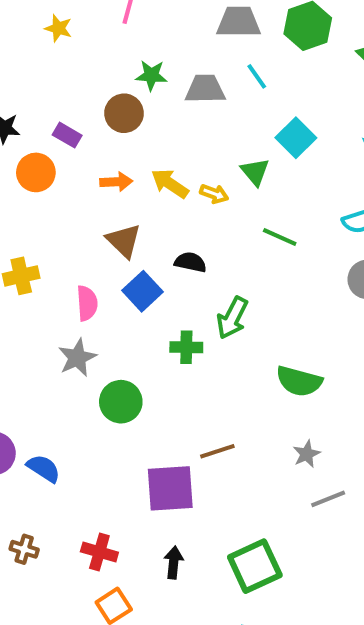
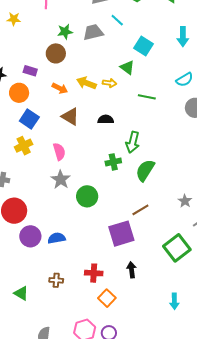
orange arrow: (116, 182) -> (60, 88), turned 42
blue square: (143, 291) -> (29, 119), moved
green semicircle: (299, 381) -> (145, 170), moved, turned 120
blue semicircle: (44, 468) -> (57, 238), turned -30
green square: (255, 566) -> (177, 248), moved

